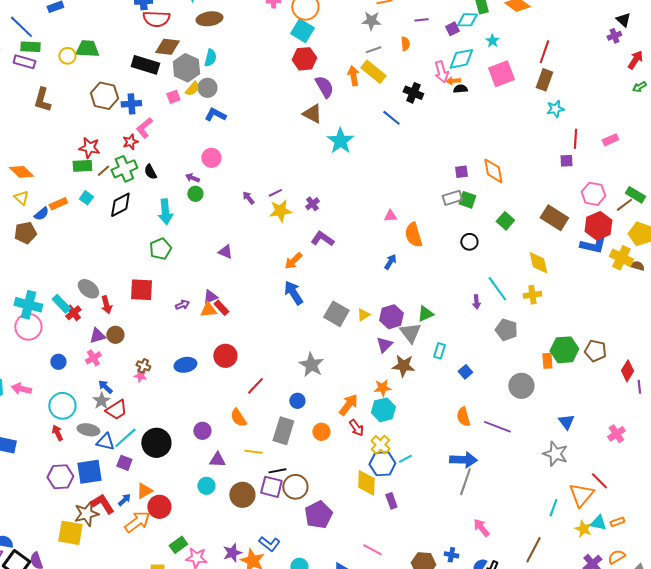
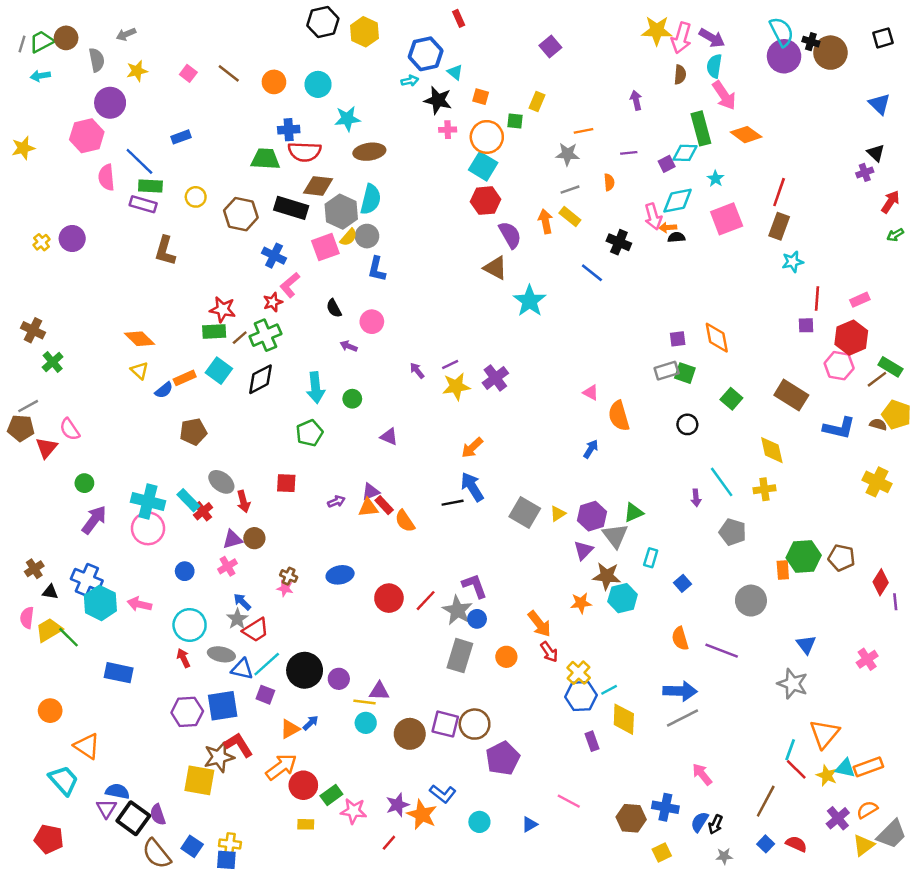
green trapezoid: (87, 49) -> (265, 159), moved
cyan semicircle: (210, 58) -> (371, 199), size x1.4
yellow rectangle: (373, 72) -> (570, 216), size x0.7
brown hexagon: (104, 96) -> (241, 214), moved
pink square: (173, 97) -> (325, 247), size x1.6
blue cross: (131, 104) -> (274, 256), turned 30
blue L-shape: (215, 115) -> (377, 269), turned -105
black semicircle: (150, 172) -> (334, 308), moved
green circle: (195, 194) -> (352, 399), moved
cyan square: (86, 198) -> (219, 371), size x1.5
purple cross: (312, 204) -> (495, 378), size x1.5
pink triangle: (390, 216) -> (591, 393), turned 32
red hexagon: (598, 226) -> (851, 338), moved
brown pentagon: (25, 233) -> (193, 432), moved
purple L-shape: (322, 239) -> (475, 586), moved, turned 35
yellow cross: (621, 258) -> (877, 482), moved
brown semicircle: (637, 266) -> (878, 424), moved
red square: (141, 290) -> (286, 483), size x0.7
red circle: (225, 356) -> (389, 598), moved
gray star: (311, 365) -> (457, 610), moved
orange arrow: (348, 405) -> (539, 624), turned 105
cyan hexagon: (383, 410) -> (623, 598), moved
orange semicircle: (238, 418) -> (405, 521), moved
purple circle: (202, 431) -> (339, 679), moved
yellow line: (253, 452) -> (364, 702), moved
black line: (277, 471) -> (453, 503), moved
red line: (599, 481) -> (796, 769), moved
gray line: (465, 482) -> (682, 718), turned 44
yellow diamond: (366, 483) -> (624, 719), moved
blue arrow: (124, 500) -> (311, 723), moved
red circle: (159, 507) -> (303, 785), moved
orange rectangle: (617, 522) -> (868, 767), size x1.6
blue cross: (451, 555) -> (665, 807), size x1.5

